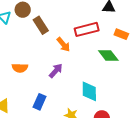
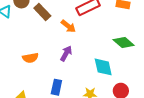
green diamond: (108, 56) -> (124, 42), moved

